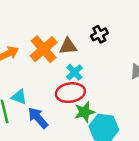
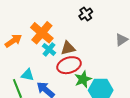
brown triangle: (68, 46) -> (68, 48), moved
cyan cross: (74, 72) -> (49, 49), moved

